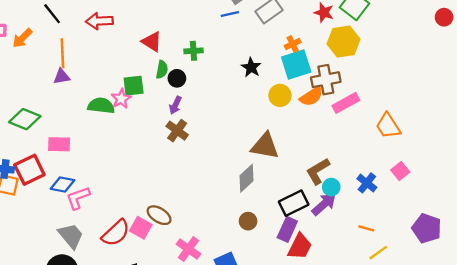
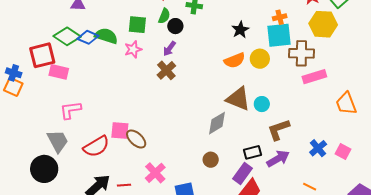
orange semicircle: (311, 96) -> (235, 60), moved
pink star: (121, 99) -> (133, 49), moved
green diamond: (25, 119) -> (67, 36), moved
pink rectangle: (59, 144) -> (59, 72), moved
red square: (29, 170) -> (42, 55), moved
pink square: (400, 171) -> (343, 151), moved, turned -35
blue diamond: (63, 184) -> (88, 37), moved
cyan circle: (331, 187) -> (262, 104), moved
black rectangle: (294, 203) -> (252, 152), size x0.7
pink square: (141, 228) -> (120, 131), moved, turned -36

